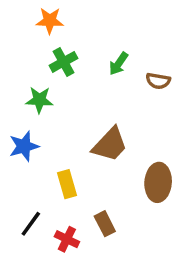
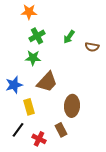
green star: (39, 100) -> (33, 58), moved
brown trapezoid: (110, 145) -> (47, 82), moved
brown ellipse: (158, 182) -> (72, 106), moved
yellow rectangle: (67, 184) -> (29, 107), moved

